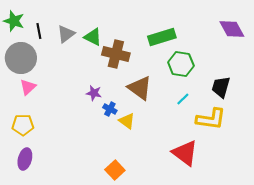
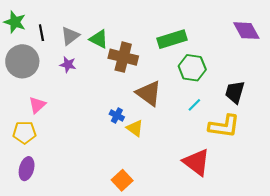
pink triangle: (28, 87) -> (37, 105), moved
purple star: (94, 93) -> (68, 65), moved

